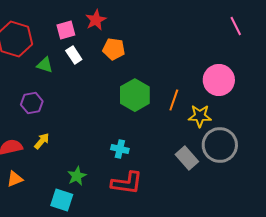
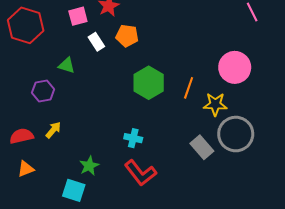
white rectangle: (74, 55) -> (96, 42), moved
green triangle: (45, 65) -> (67, 65), moved
red L-shape: (127, 183) -> (140, 173), turned 44

